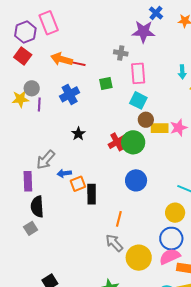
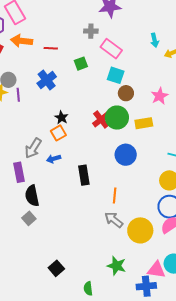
orange arrow: (62, 59) -> (22, 41), moved
pink rectangle: (138, 73) -> (111, 49), turned -40
yellow rectangle: (160, 128) -> (144, 123), moved
orange square: (78, 184) -> (58, 133), moved

